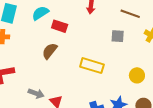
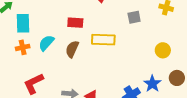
cyan semicircle: (40, 13) -> (46, 43), moved
yellow rectangle: (92, 66) -> (103, 40), moved

